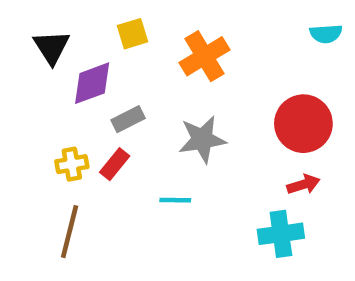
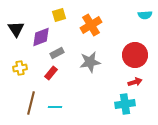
black triangle: (52, 47) -> (16, 29), moved
yellow cross: (72, 164) -> (20, 68), moved
cyan line: (175, 200) -> (55, 107), moved

